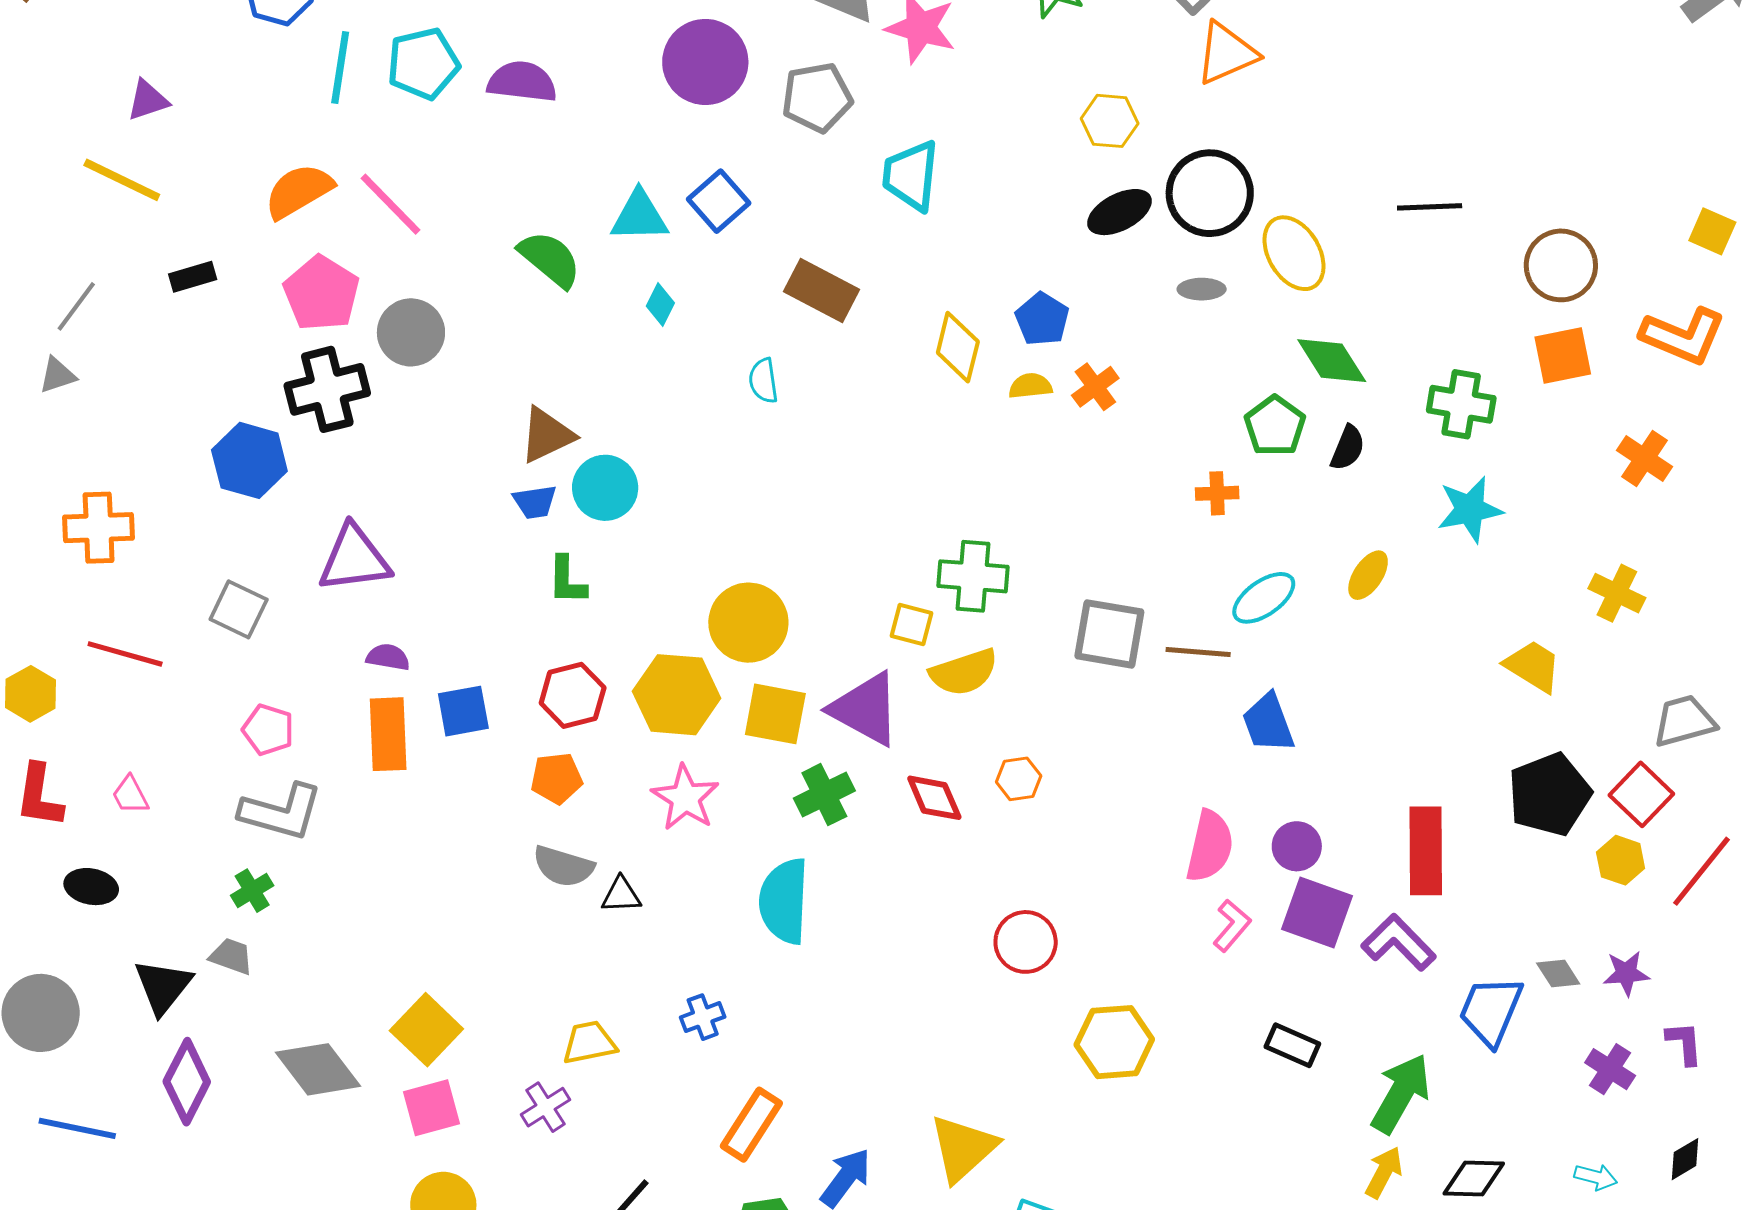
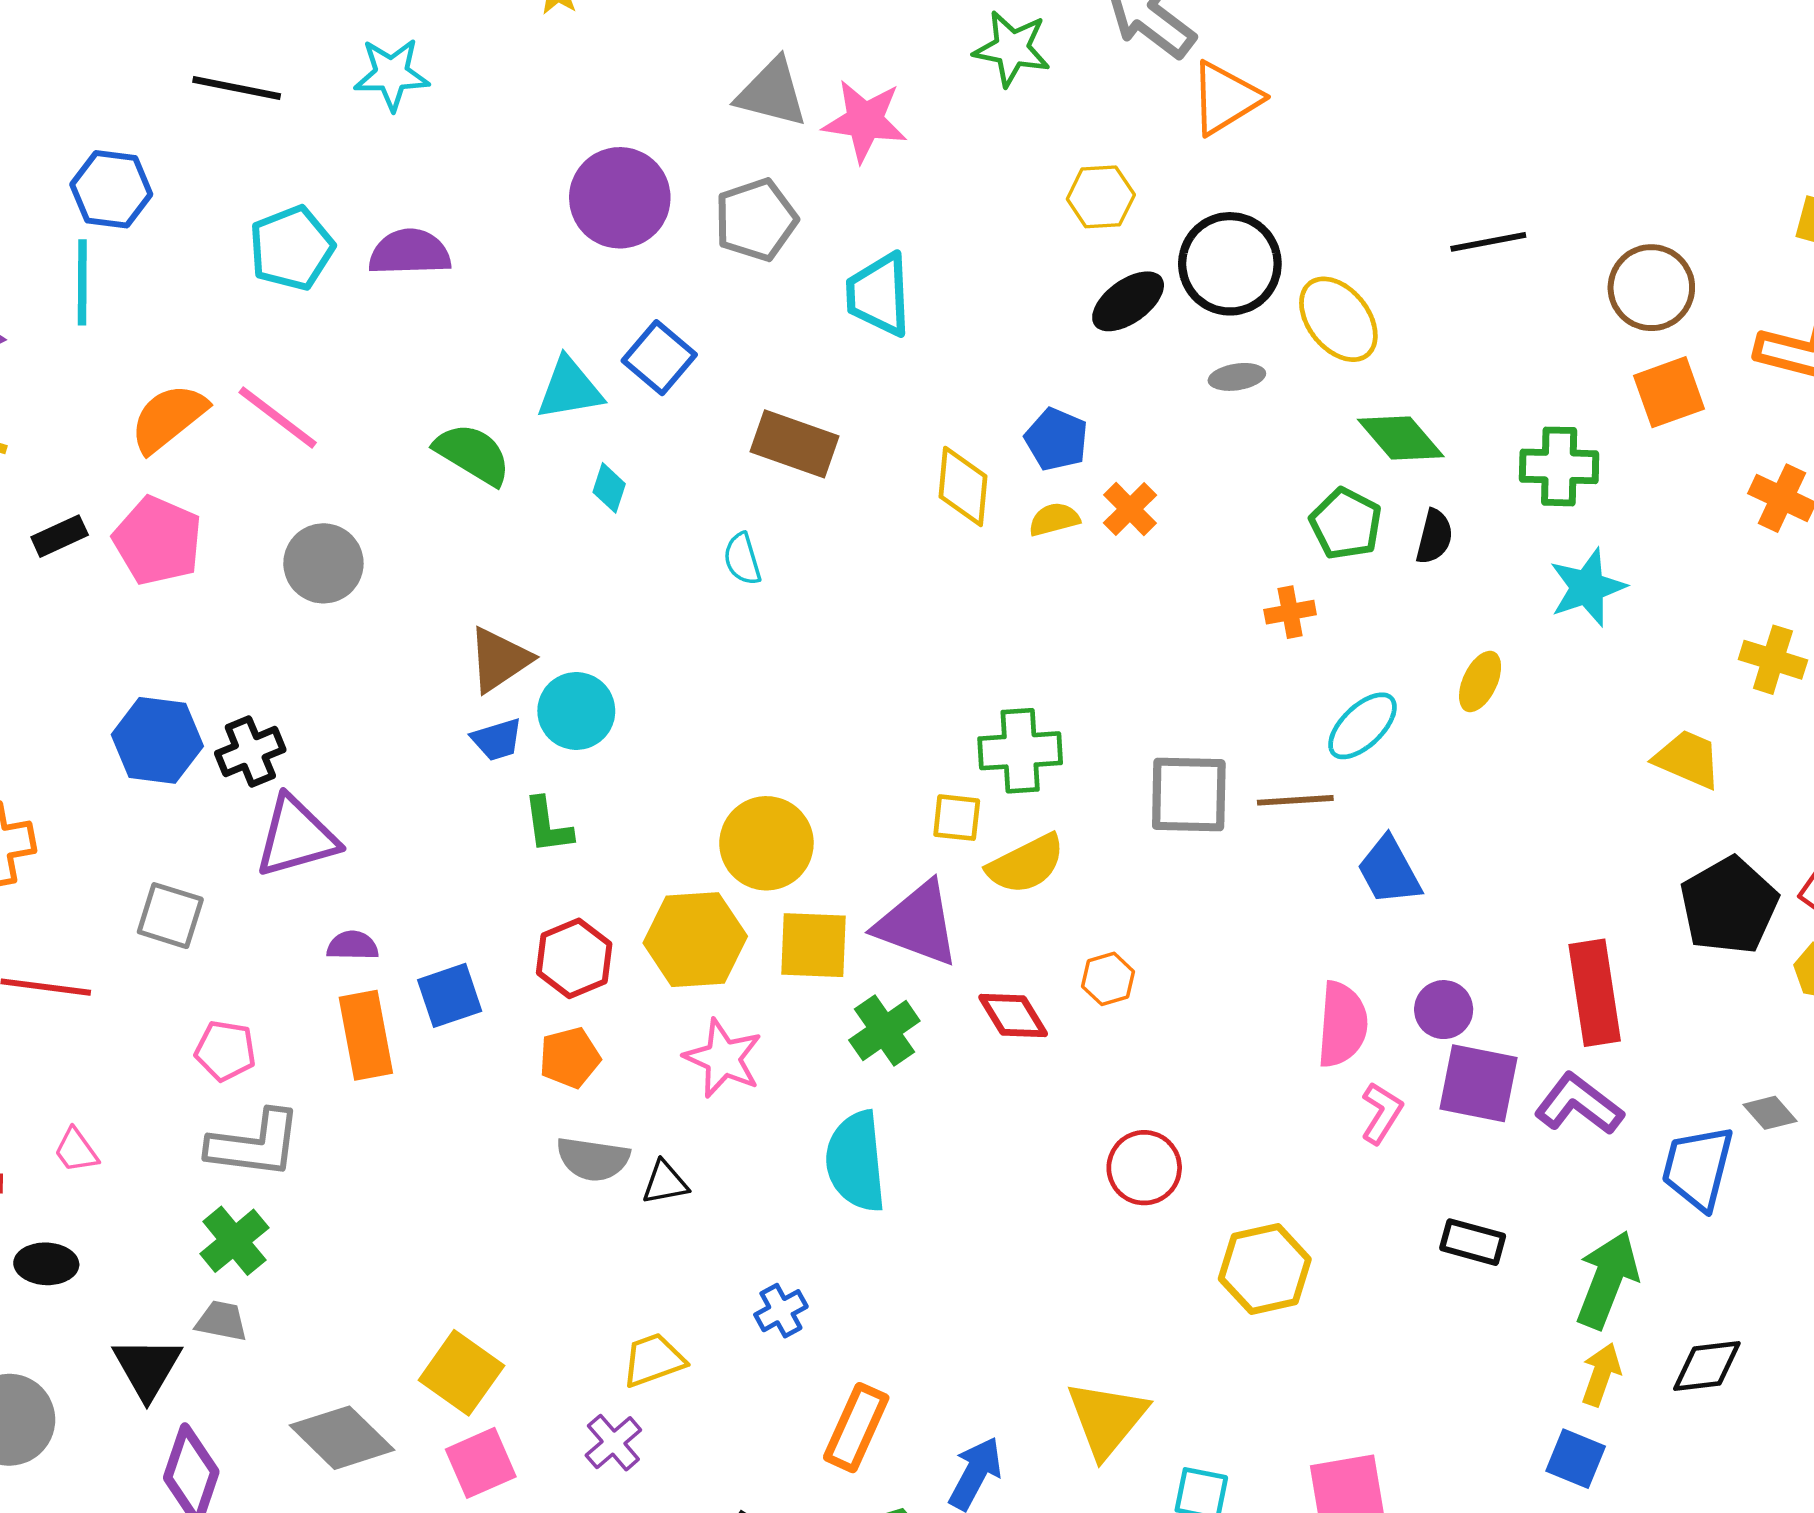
cyan line: (340, 68) -> (82, 282), moved
pink pentagon: (321, 293) -> (158, 541), moved
black cross: (327, 389) -> (250, 751), moved, size x0.7
green cross: (252, 891) -> (234, 1241), size x1.4

